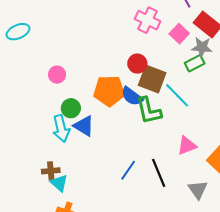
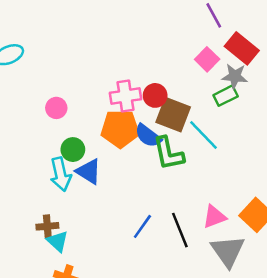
pink cross: (148, 20) -> (125, 96), moved, turned -35
pink triangle: (187, 146) -> (214, 217), moved
gray triangle: (198, 190) -> (228, 251), size x1.4

